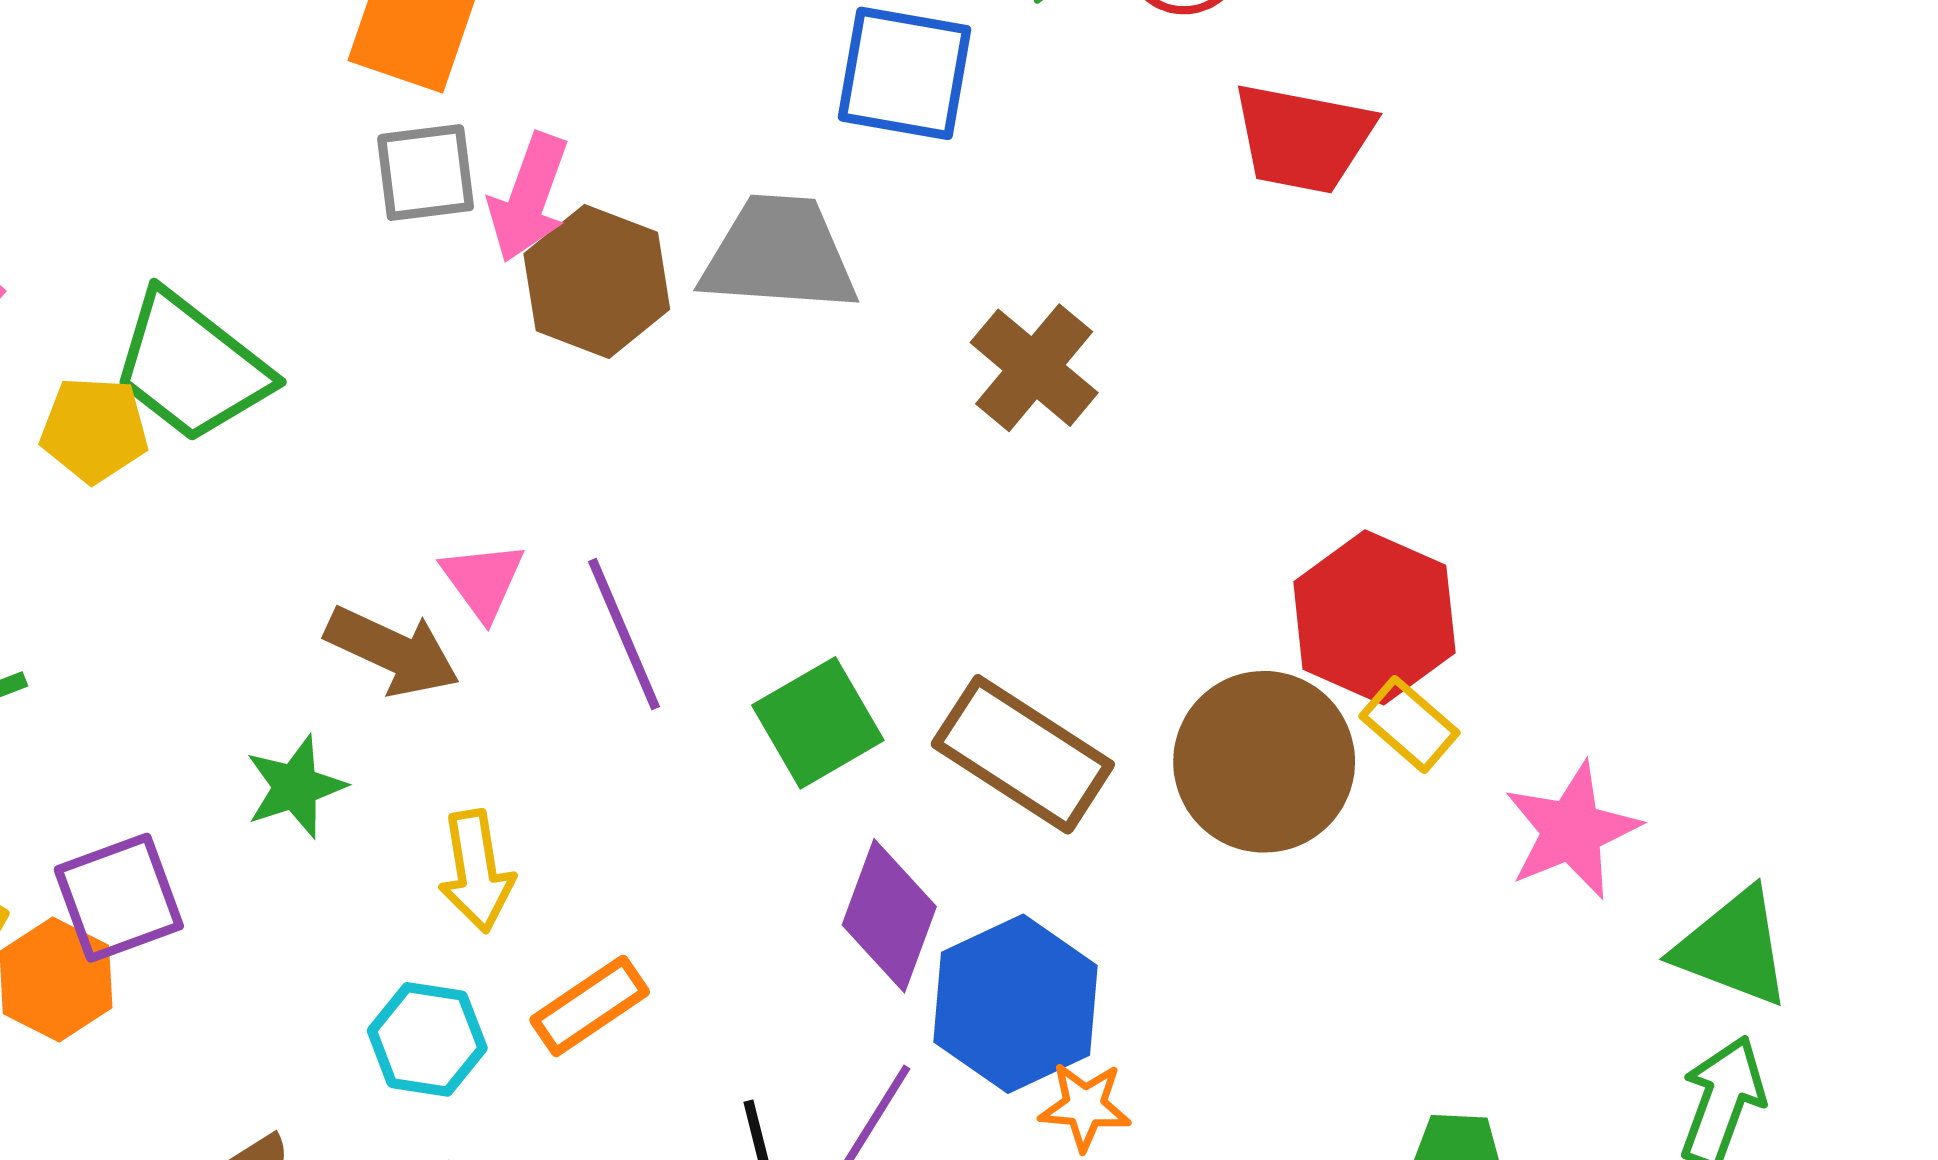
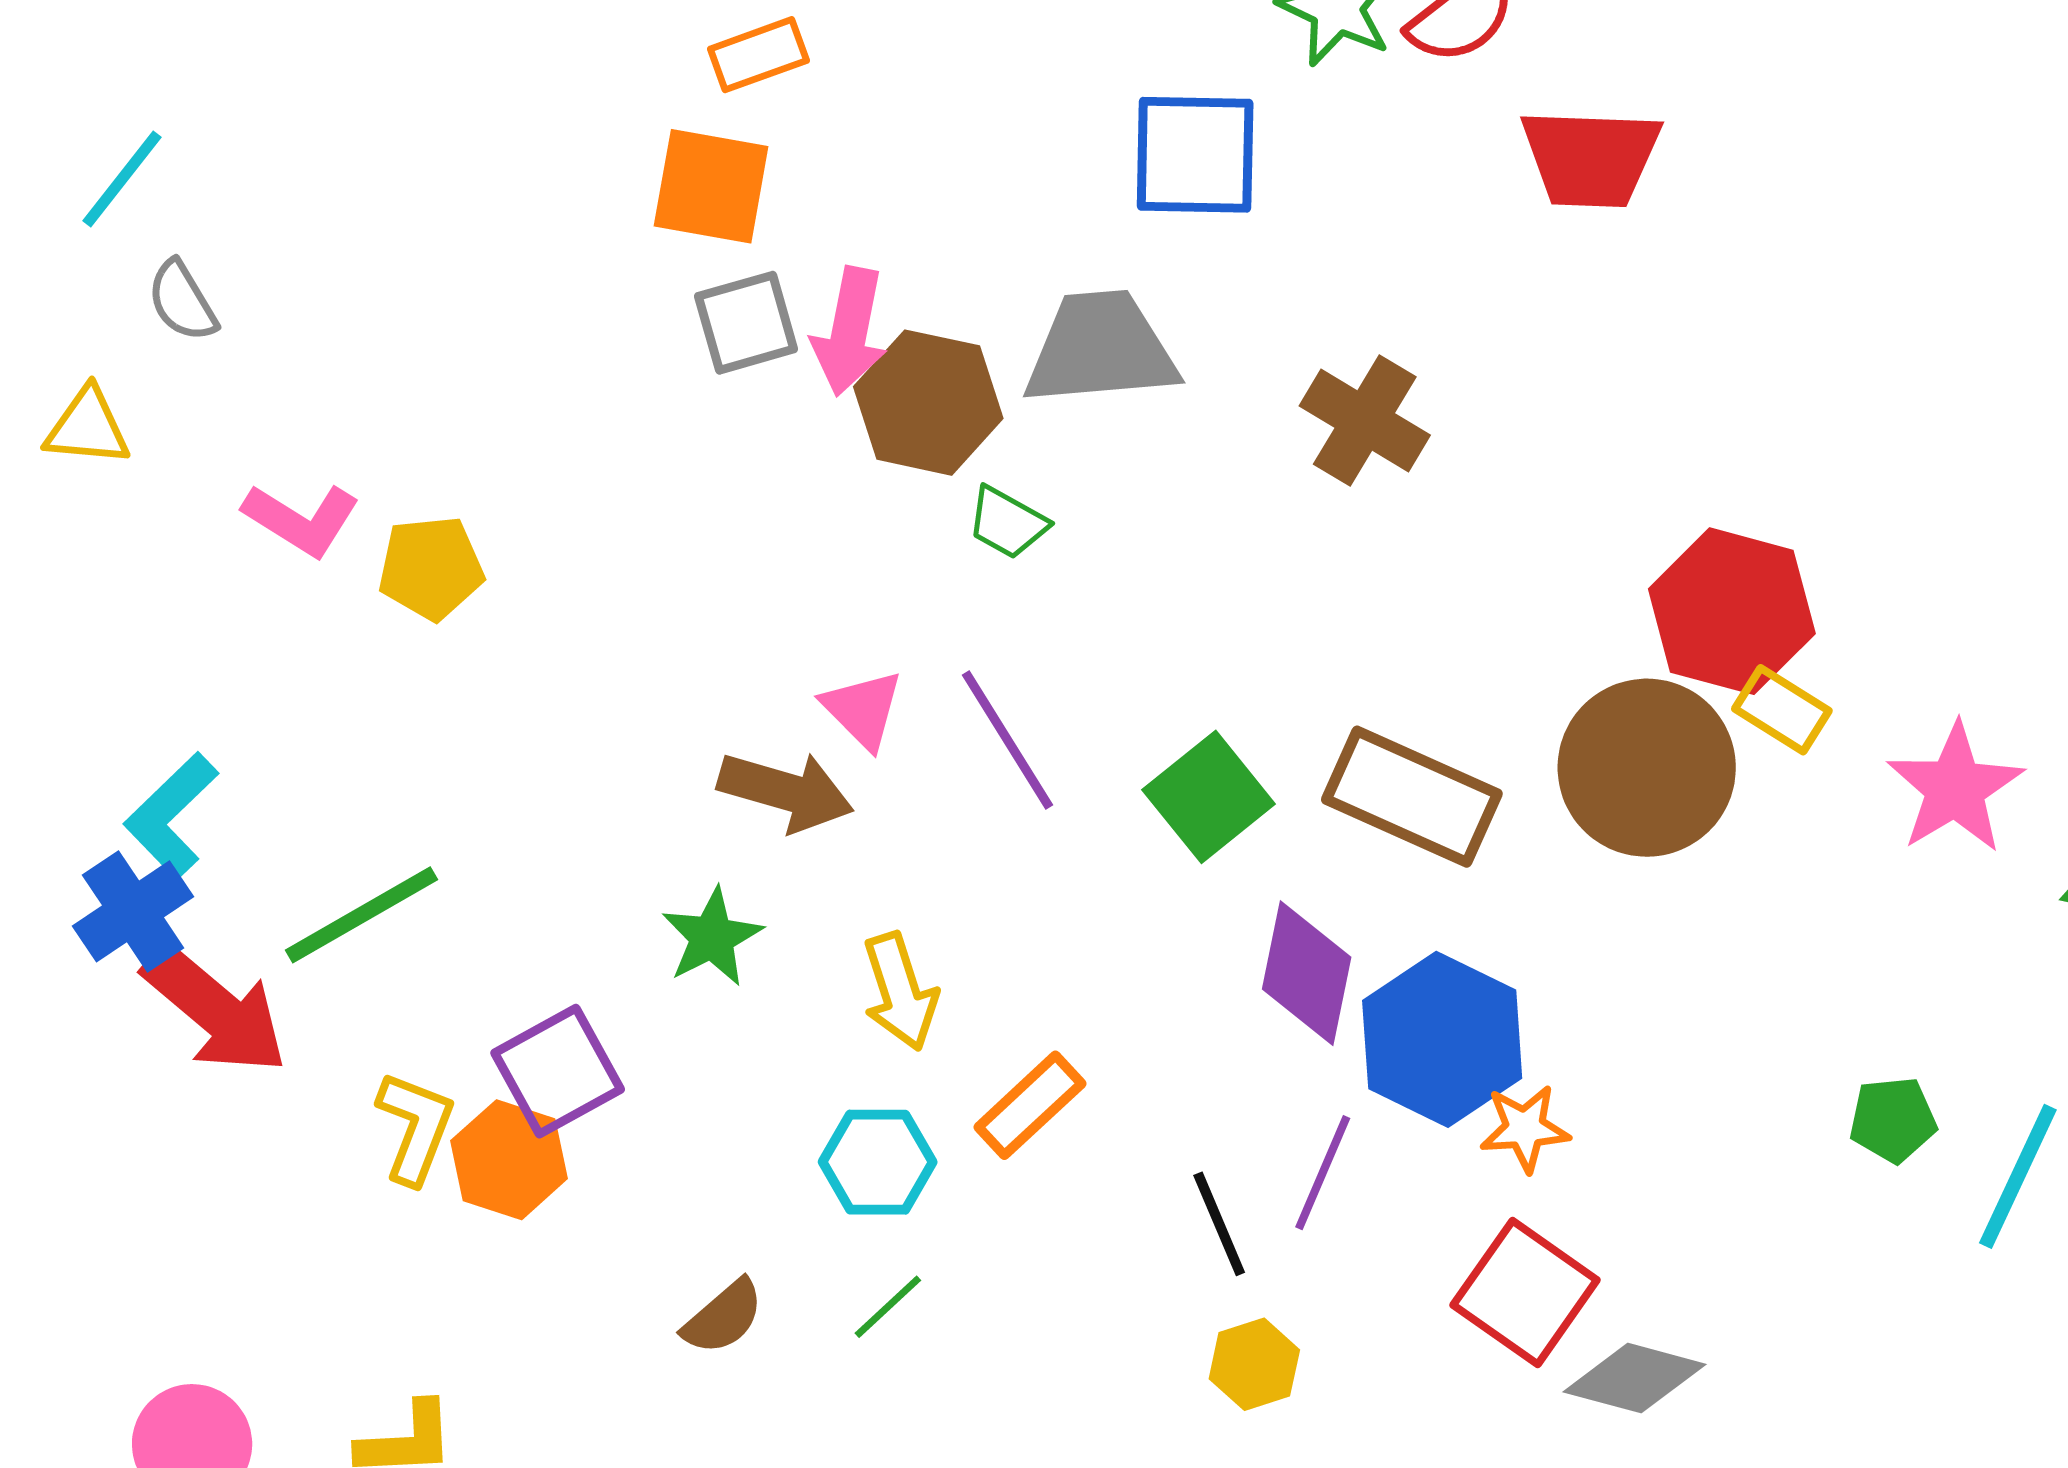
green trapezoid: (191, 367) -> (1007, 523), moved, size x0.5
yellow pentagon: (94, 430) -> (431, 568), moved

